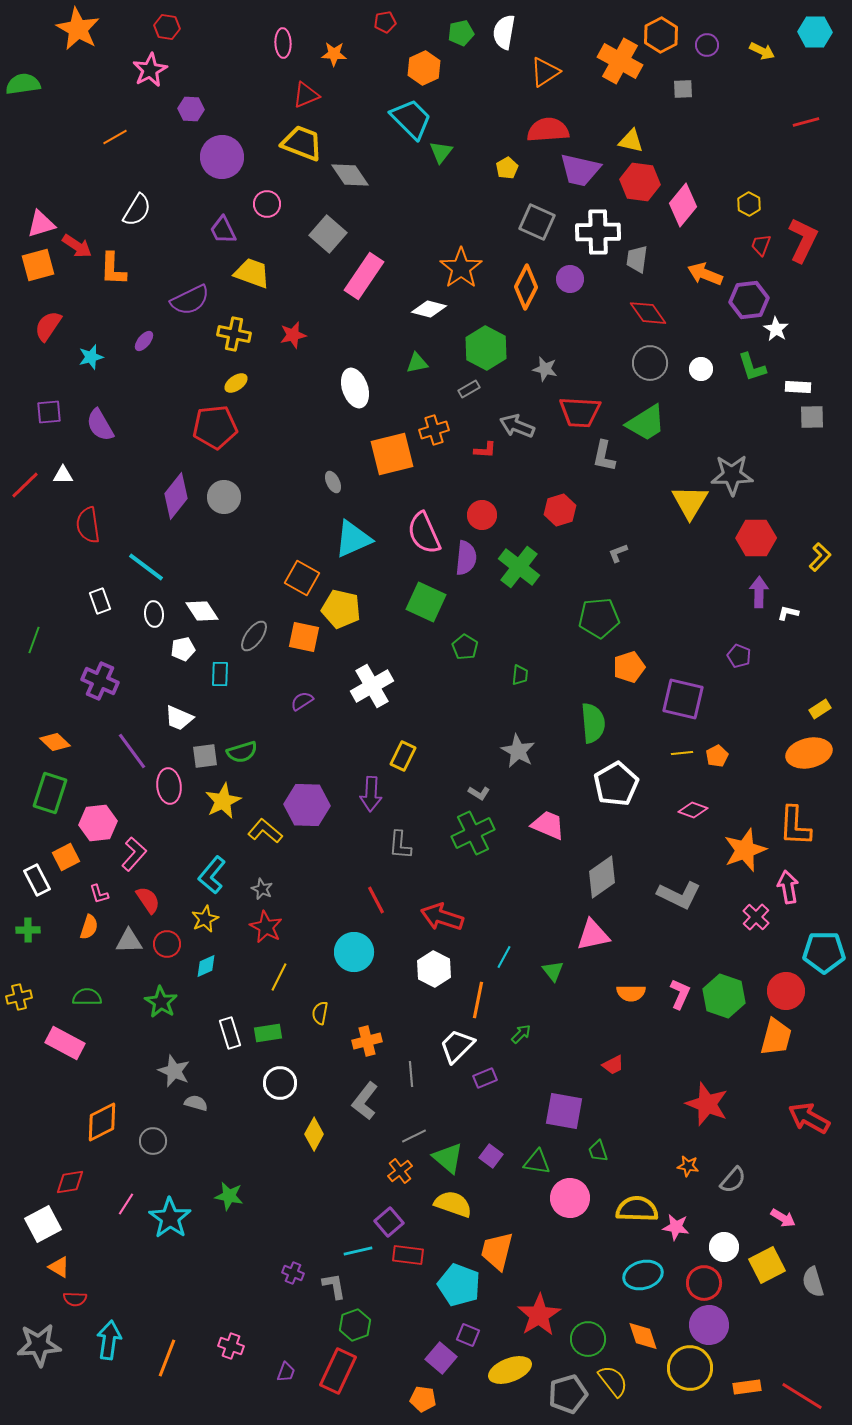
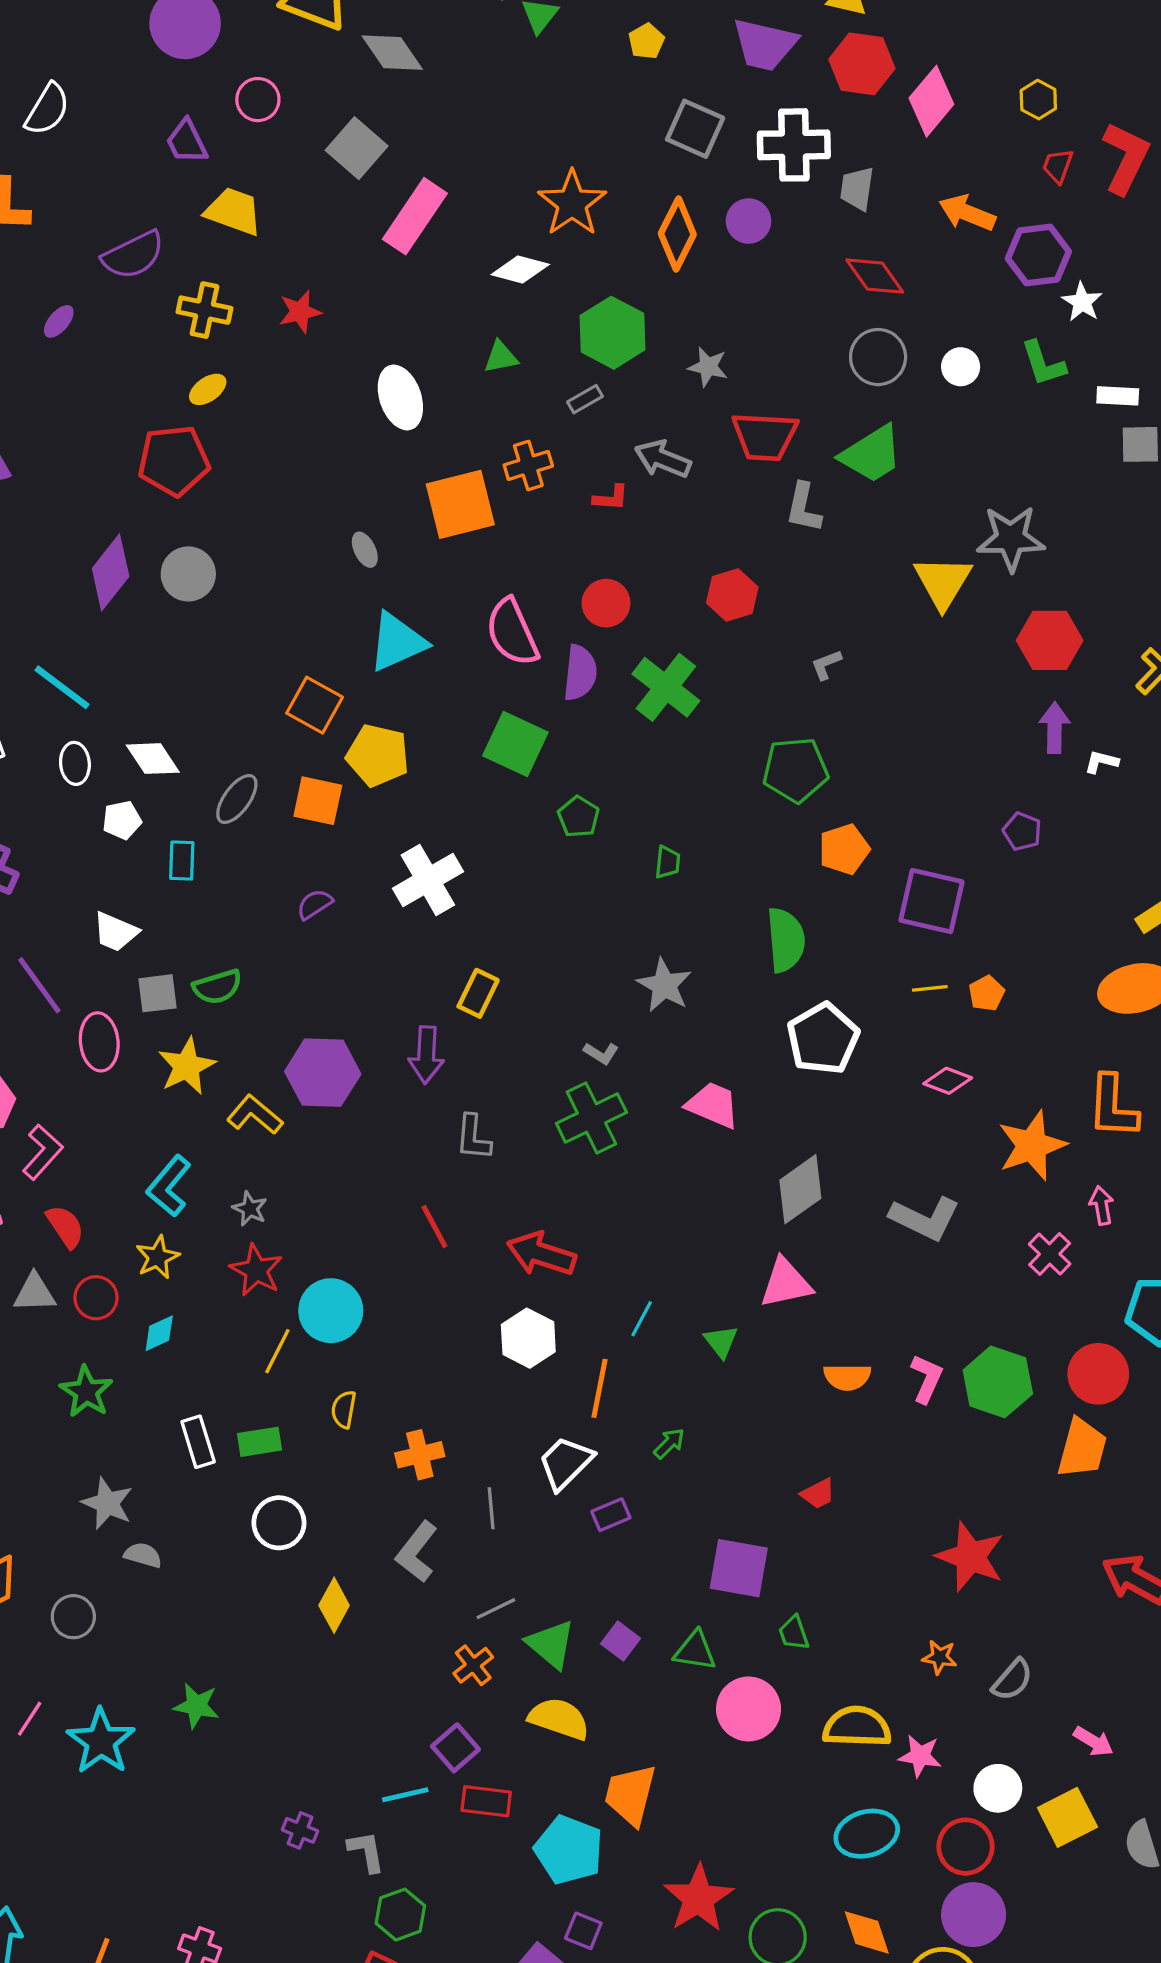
pink arrow: (788, 887) -> (1101, 1205), size x0.7
cyan circle: (354, 952) -> (331, 1311), moved

